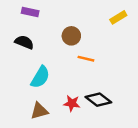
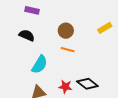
yellow rectangle: (118, 17) -> (105, 28), moved
orange line: (86, 59) -> (68, 50), moved

